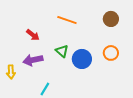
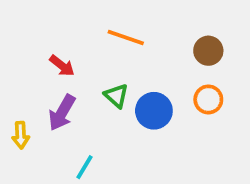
brown circle: (111, 19) -> (208, 51), moved
purple arrow: (33, 60) -> (62, 113), turned -48

